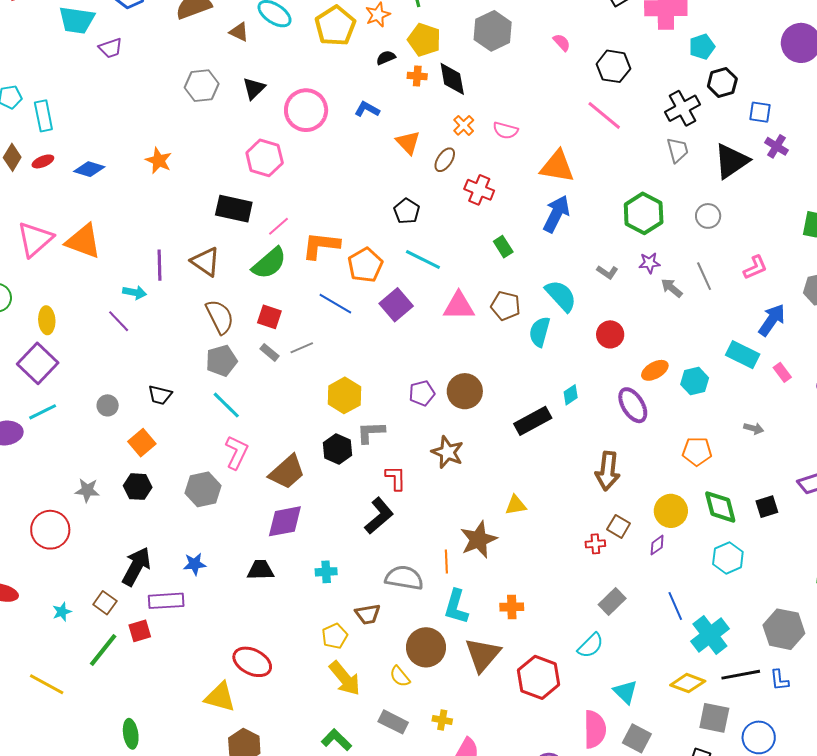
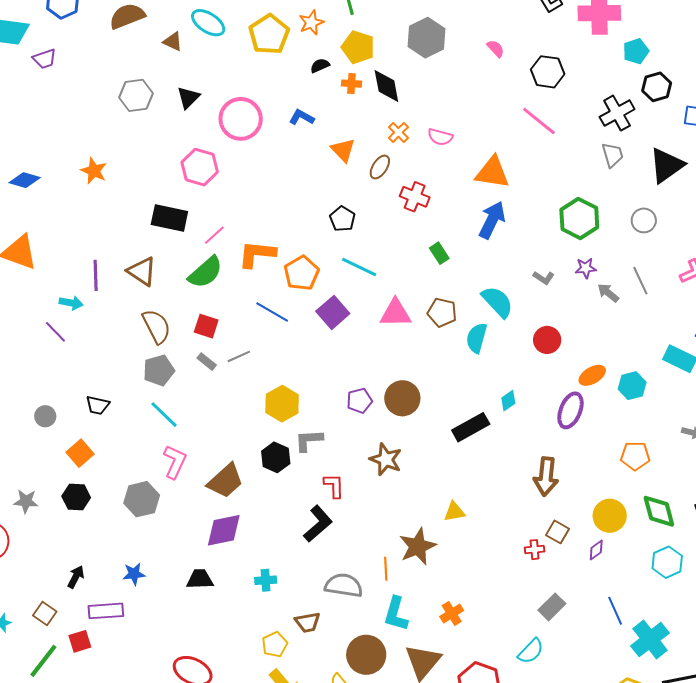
purple ellipse: (633, 405) -> (570, 410), turned 54
black arrow: (136, 566) -> (76, 577), size x0.6
orange cross: (512, 607) -> (452, 613), turned -30

